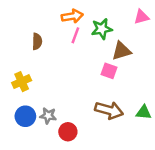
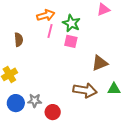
green star: (102, 29) -> (71, 23), turned -30
brown triangle: (121, 51) -> (100, 63), moved
pink square: (109, 71) -> (71, 41), moved

